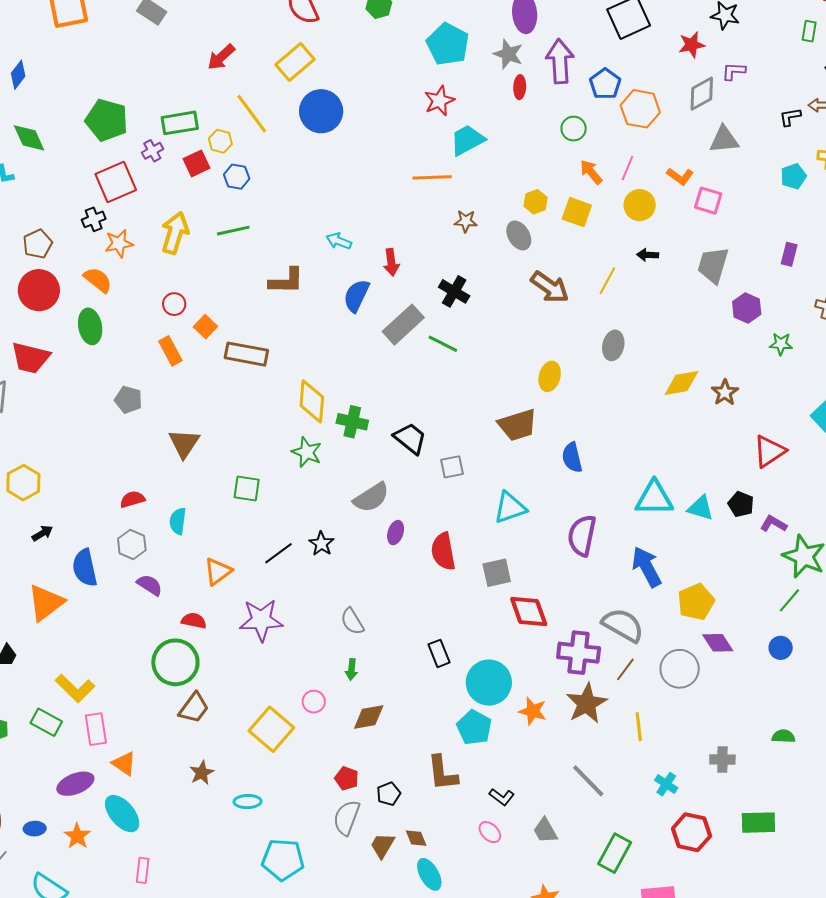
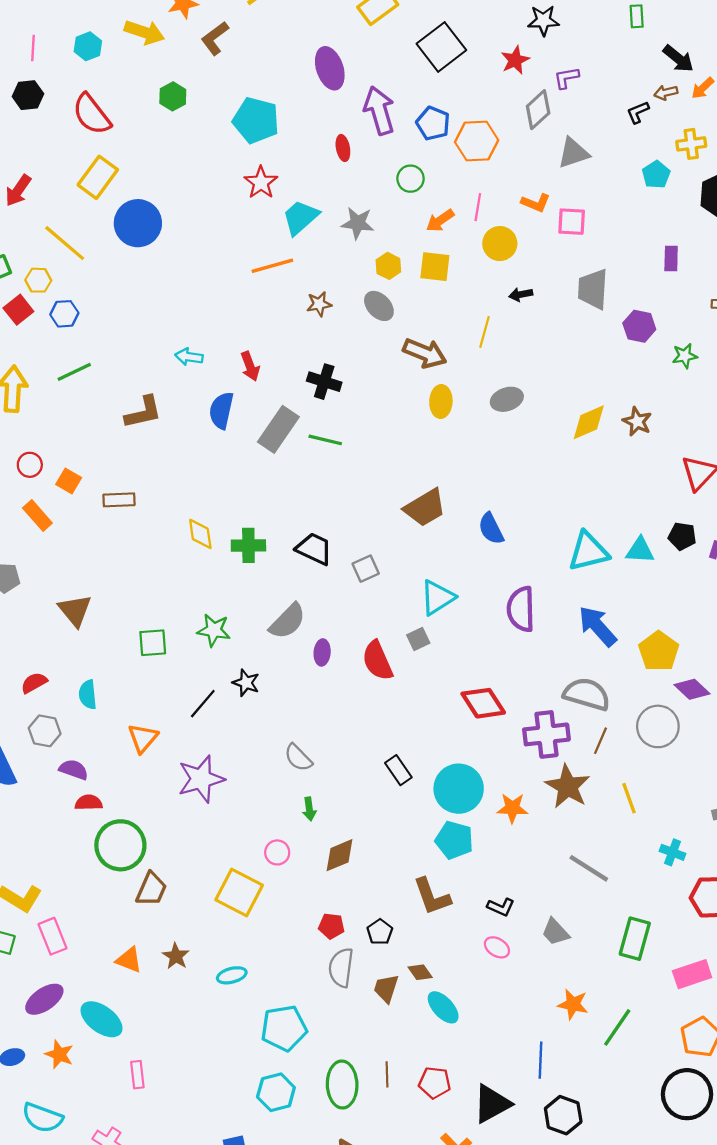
gray star: (508, 54) -> (358, 223), moved
orange arrow: (591, 172) -> (440, 221), turned -72
gray ellipse: (613, 345) -> (507, 399), turned 72
brown rectangle: (246, 354) -> (119, 500), size x0.7
yellow ellipse: (550, 376) -> (441, 402), moved
yellow diamond: (312, 401) -> (200, 534), size x0.7
green star: (307, 452) -> (214, 630), moved
gray square: (497, 573) -> (418, 639), moved, size x0.7
red semicircle: (194, 621) -> (89, 803), moved
orange triangle: (124, 764) -> (129, 960), moved

